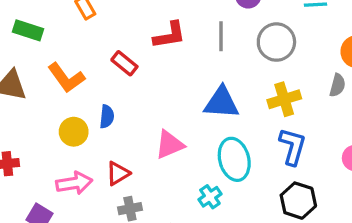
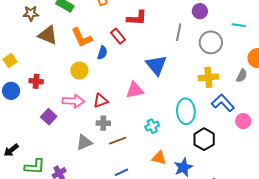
red L-shape: (170, 35) -> (137, 18), moved
blue triangle: (222, 103) -> (156, 65), moved, turned 35
blue semicircle: (107, 117) -> (102, 53), moved
blue L-shape: (293, 146) -> (223, 103), moved, turned -70
cyan ellipse: (234, 159) -> (186, 111), moved

